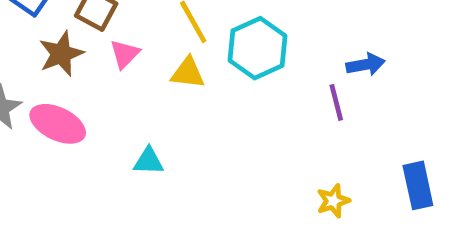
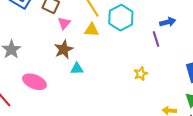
brown star: (61, 54) -> (64, 49), moved
pink ellipse: (58, 124) -> (34, 82), moved
yellow star: (333, 201) -> (141, 74), moved

